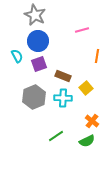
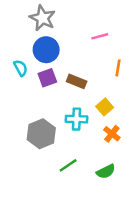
brown rectangle: (63, 76) -> (77, 81), moved
gray hexagon: (34, 97) -> (41, 134), moved
orange cross: (92, 121) -> (112, 134), moved

